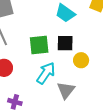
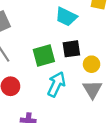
gray triangle: (66, 90) -> (92, 89), moved

